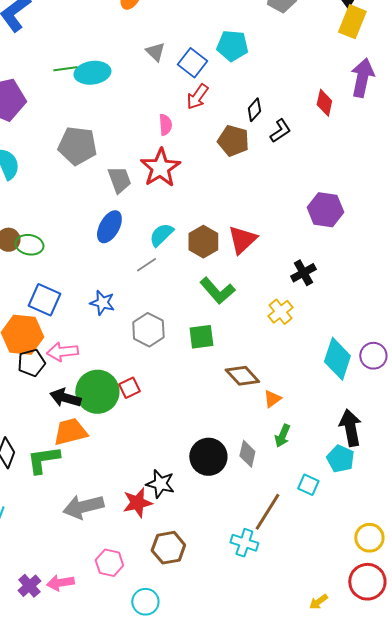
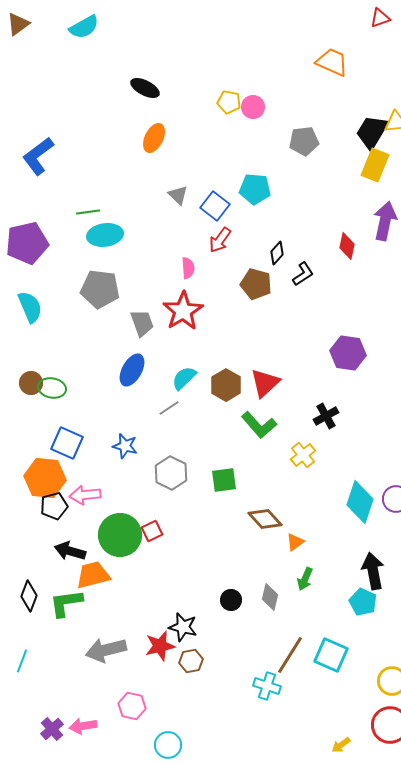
cyan ellipse: (92, 73) -> (105, 235), moved
green L-shape: (217, 291) -> (259, 425), moved
black arrow: (65, 398) -> (70, 551), moved
black circle: (208, 457) -> (231, 600), size x0.6
cyan square: (308, 485) -> (331, 655), moved, size x1.6
brown hexagon: (168, 548) -> (191, 661), moved, size x0.7

